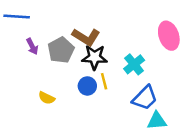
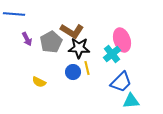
pink ellipse: (169, 36) -> (122, 40), moved

